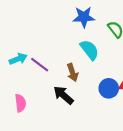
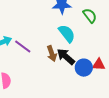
black arrow: (63, 95) -> (66, 57), moved

